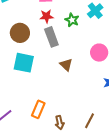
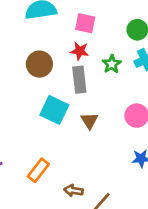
cyan square: (24, 63) -> (54, 110), moved
brown arrow: (60, 123) -> (73, 191), moved, turned 96

